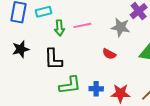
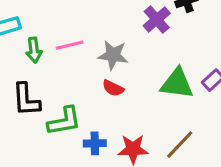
gray star: (121, 27) -> (113, 55), moved
green L-shape: (70, 85) -> (64, 121), moved

